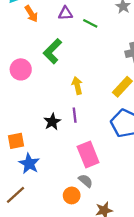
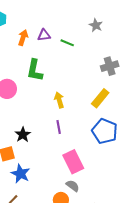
orange arrow: (31, 14) -> (23, 38), moved, turned -126
green L-shape: (53, 51) -> (35, 70), turned -30
black star: (52, 122) -> (23, 135), moved

